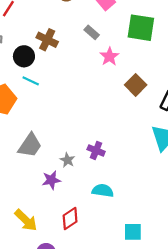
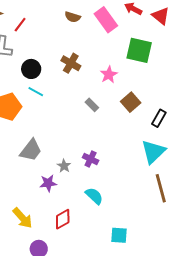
gray rectangle: (92, 32) -> (92, 105), moved
brown cross: (47, 40) -> (71, 63), moved
cyan semicircle: (103, 191) -> (94, 196), turned 30

